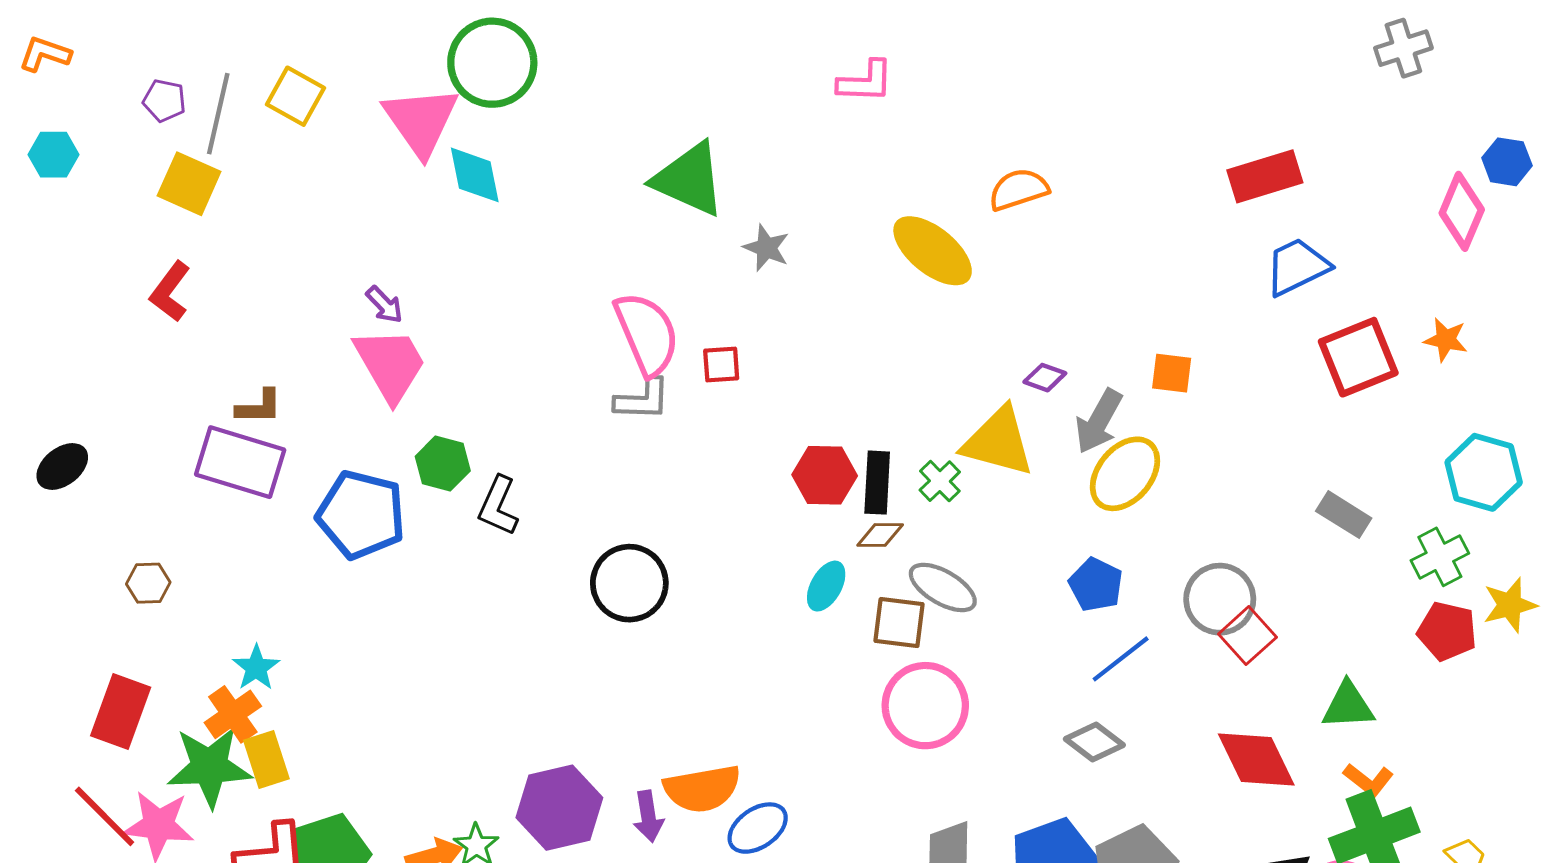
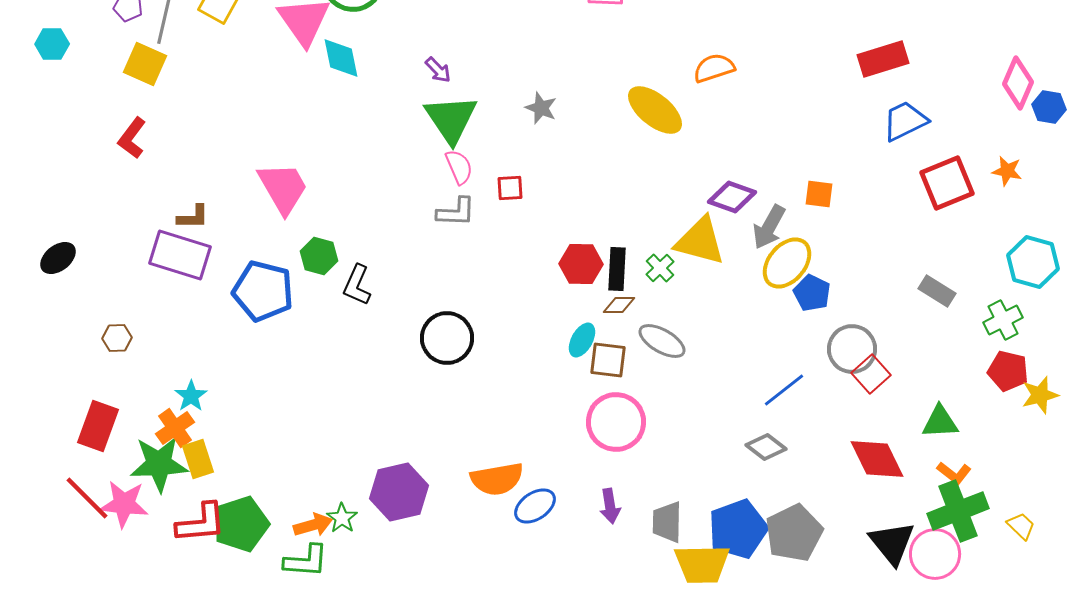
blue hexagon: (1507, 162) -> (1049, 107), moved
green triangle: (689, 179) -> (451, 119), moved, turned 32
purple arrow: (384, 305) -> (438, 70), moved
pink semicircle: (647, 334) -> (459, 167), size x0.6
purple diamond: (1045, 378) -> (732, 197), size x1.6
blue pentagon: (1096, 585) -> (812, 293), moved
yellow star: (1510, 605) -> (1040, 395), moved
brown square: (899, 622) -> (608, 360), moved
pink circle: (925, 706) -> (616, 422), moved
purple arrow: (648, 816) -> (610, 506), moved

